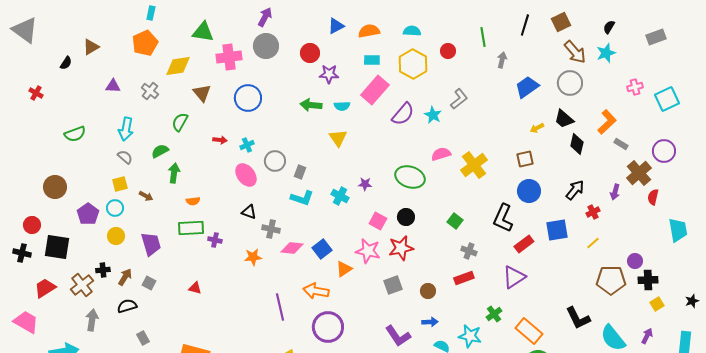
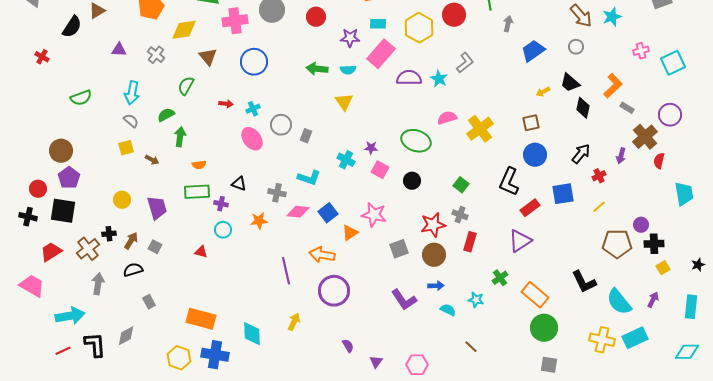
red circle: (448, 51) -> (454, 15), size x1.5
black semicircle: (66, 63) -> (72, 27), size x1.6
purple star: (329, 74) -> (350, 38), moved
gray circle: (570, 83) -> (576, 47), size x0.6
purple semicircle: (403, 114) -> (409, 78), turned -130
cyan L-shape: (302, 198) -> (309, 178), moved
cyan circle: (115, 208) -> (223, 230), moved
black triangle: (249, 212) -> (239, 184), moved
purple pentagon: (88, 214) -> (69, 178), moved
pink square: (378, 221) -> (380, 170), moved
red star: (401, 248) -> (433, 225), moved
gray cross: (469, 251) -> (460, 215), moved
red rectangle: (464, 278) -> (470, 242), turned -54
brown circle: (428, 291) -> (434, 255), size x1.5
cyan star: (470, 336) -> (476, 300), size x0.7

